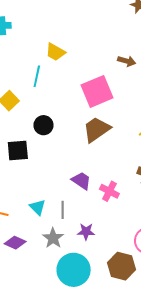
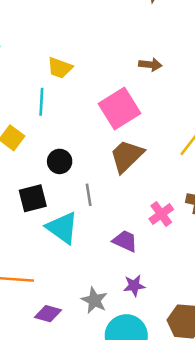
purple trapezoid: (81, 181) -> (125, 241), moved
pink cross: (109, 191) -> (161, 214), moved, turned 36
cyan triangle: (38, 207) -> (62, 228), moved, size x1.6
gray line: (63, 210) -> (89, 195), moved

